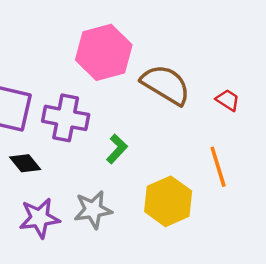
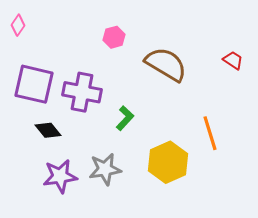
pink hexagon: (104, 52) -> (114, 37), size x0.5
red trapezoid: (228, 100) -> (233, 60), moved

